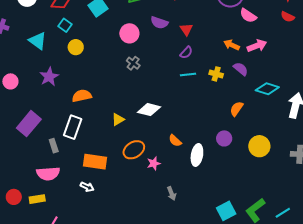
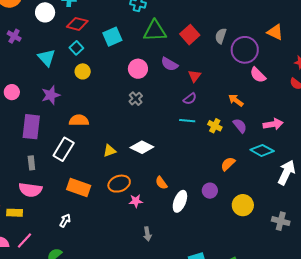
pink arrow: (257, 46) -> (273, 124), moved
purple rectangle: (29, 124) -> (31, 127), moved, turned -45
gray rectangle: (54, 146) -> (31, 163), moved
white arrow: (87, 187) -> (65, 221), moved, turned -96

